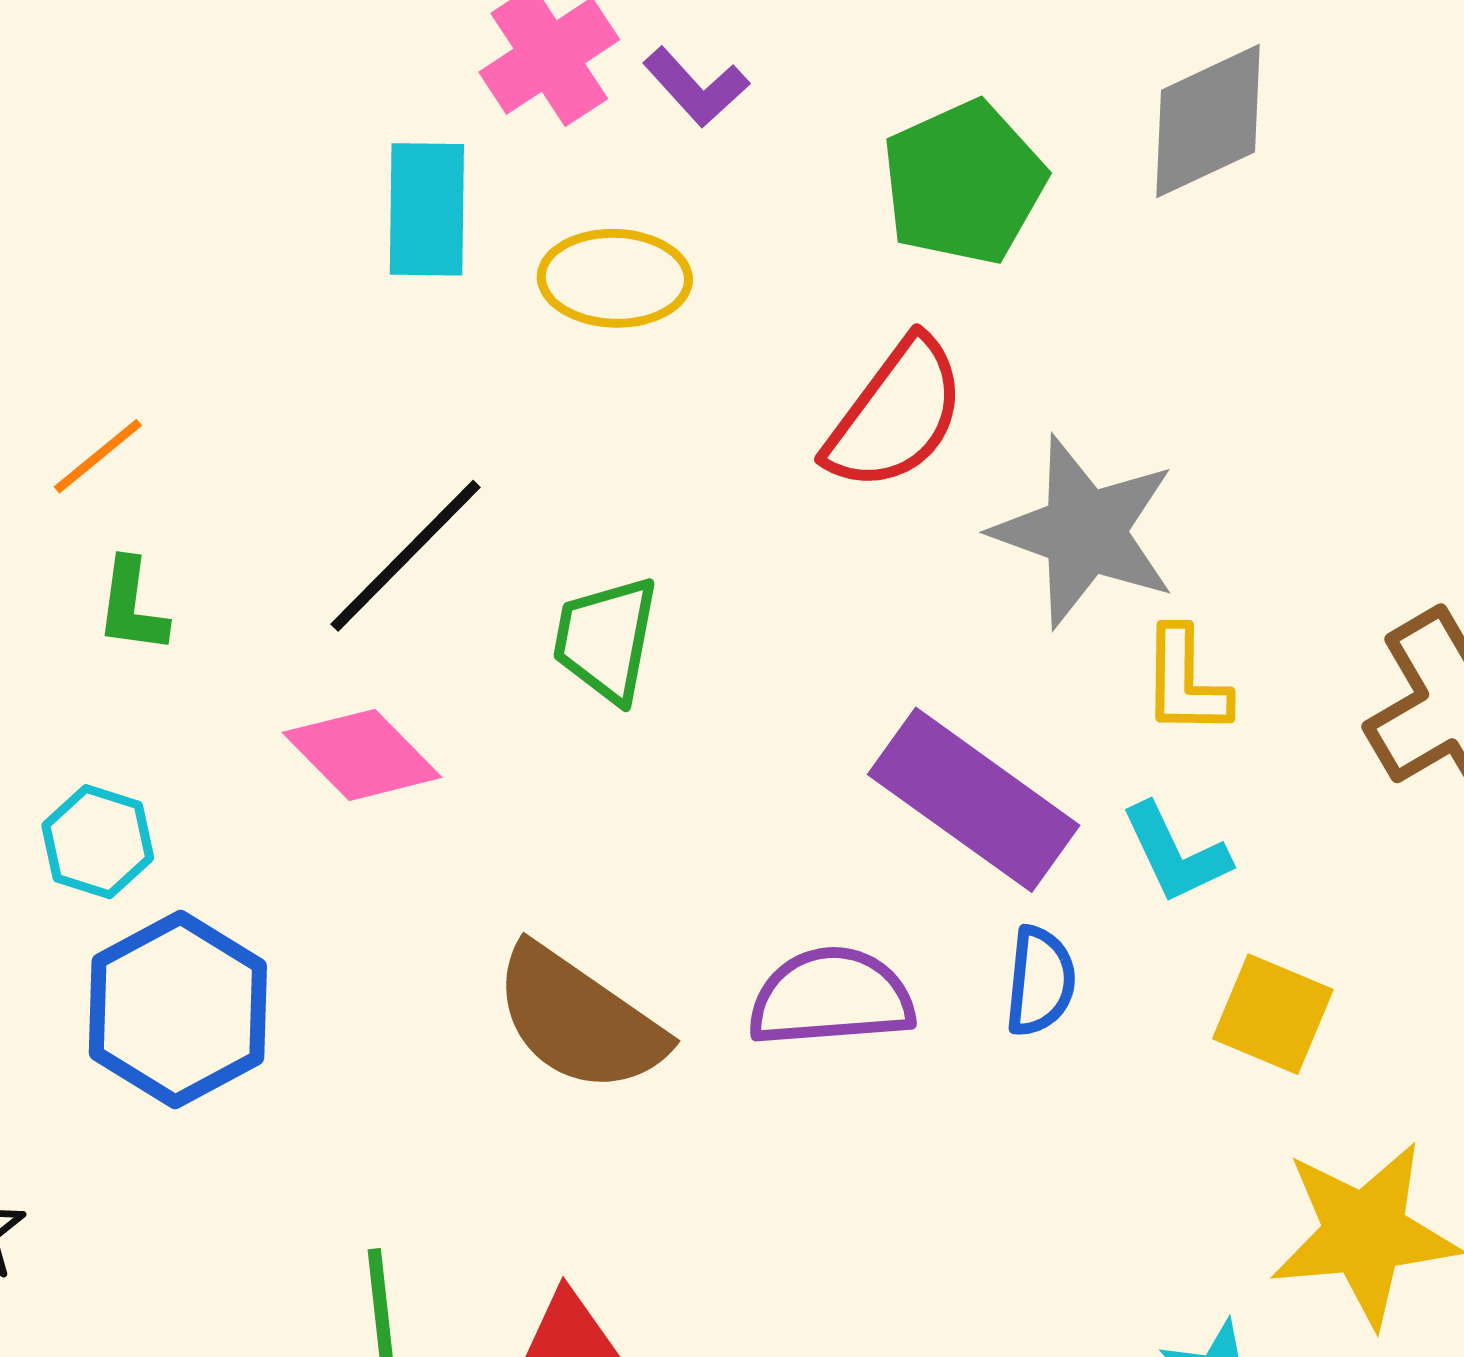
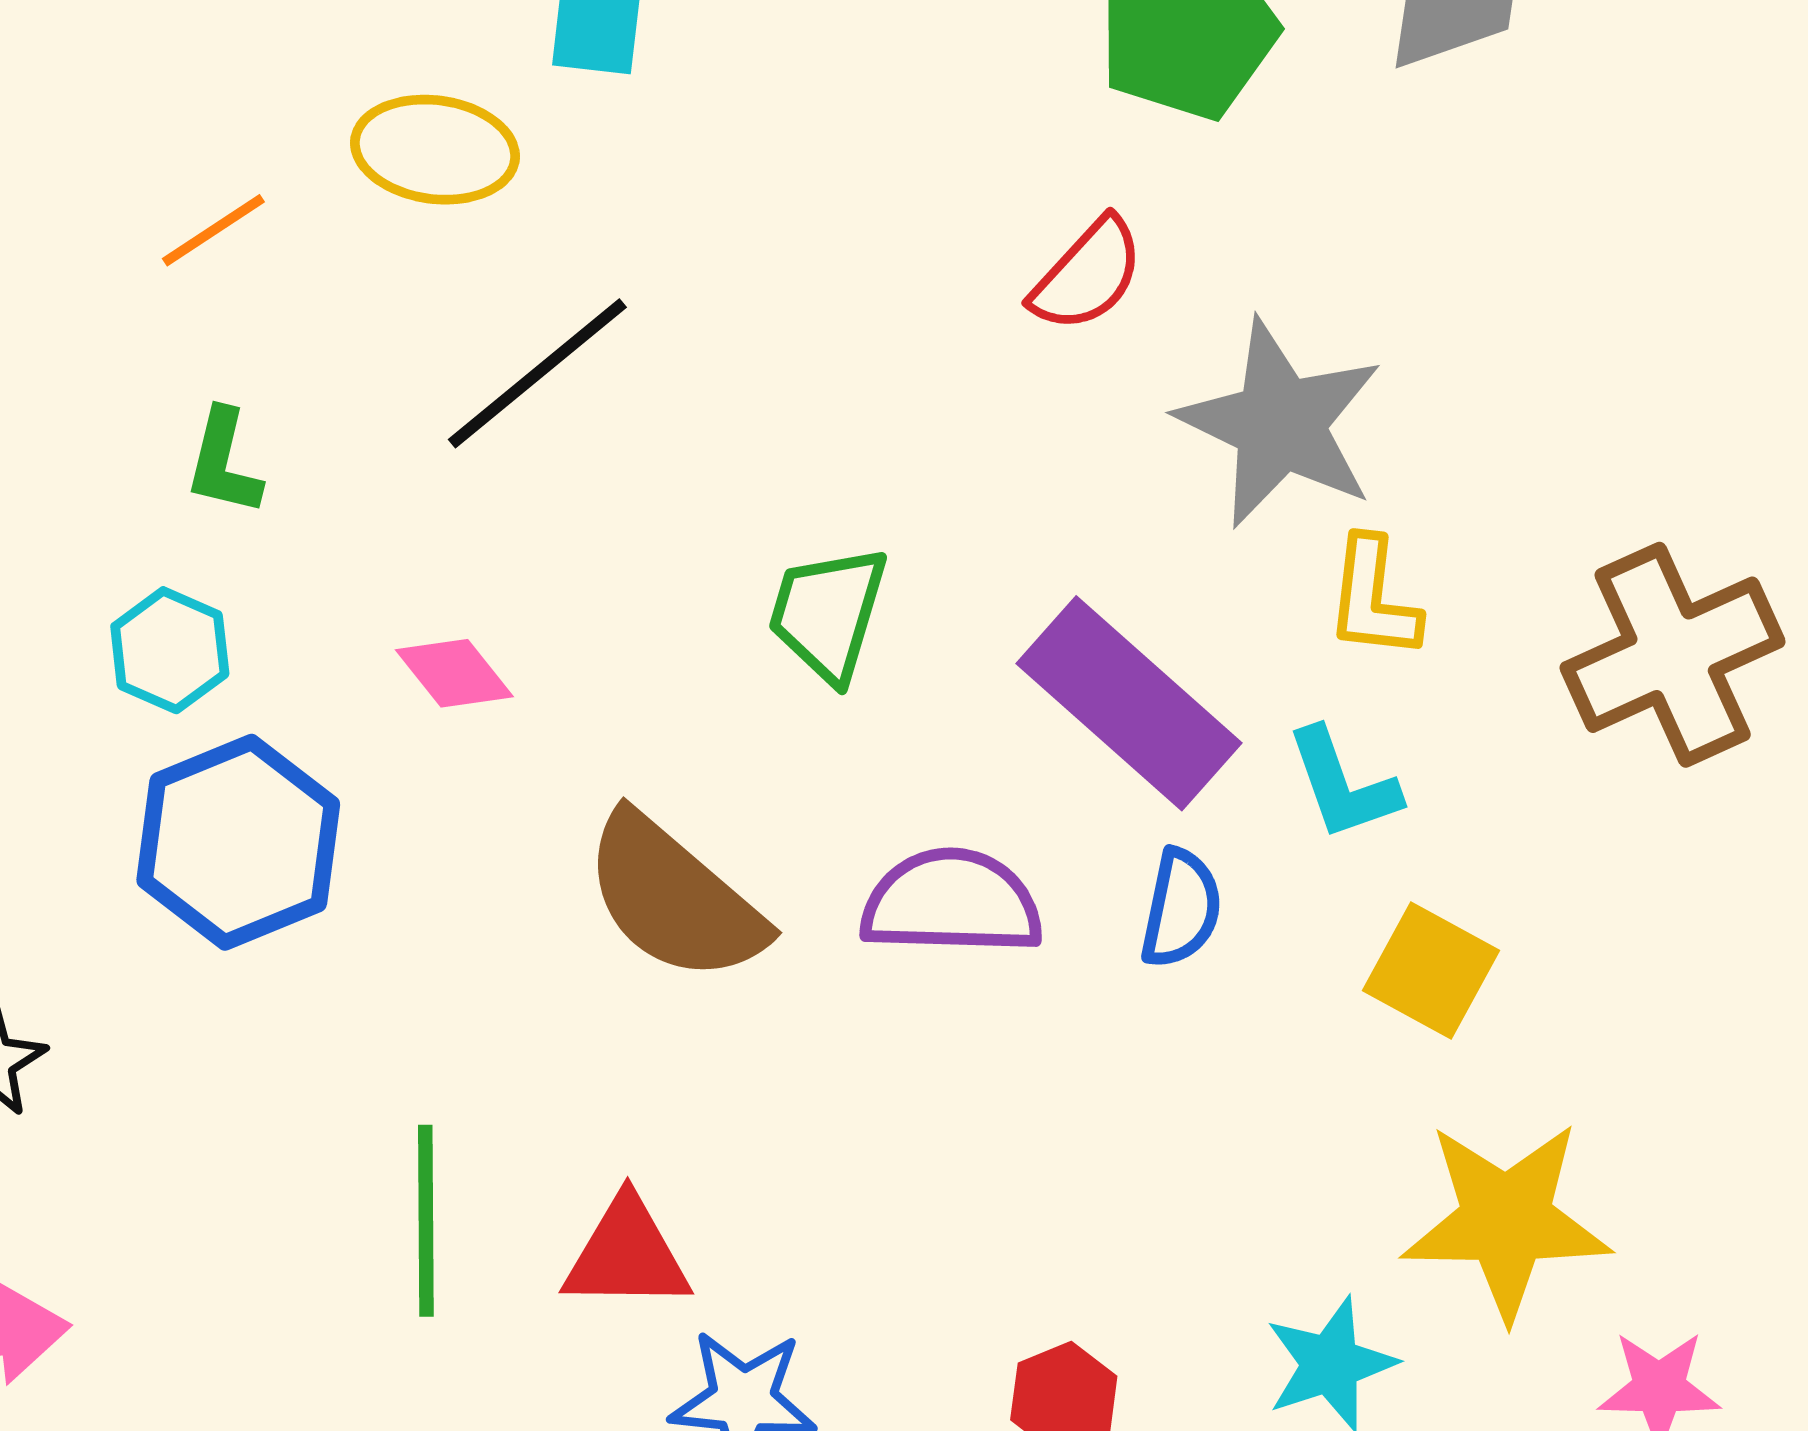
yellow ellipse: (615, 278) -> (435, 150), moved
red semicircle: (896, 415) -> (1087, 275), size x0.7
green L-shape: (132, 606) -> (224, 462), moved
green trapezoid: (606, 639) -> (828, 613), moved
pink diamond: (362, 755) -> (454, 673), moved, size x0.7

